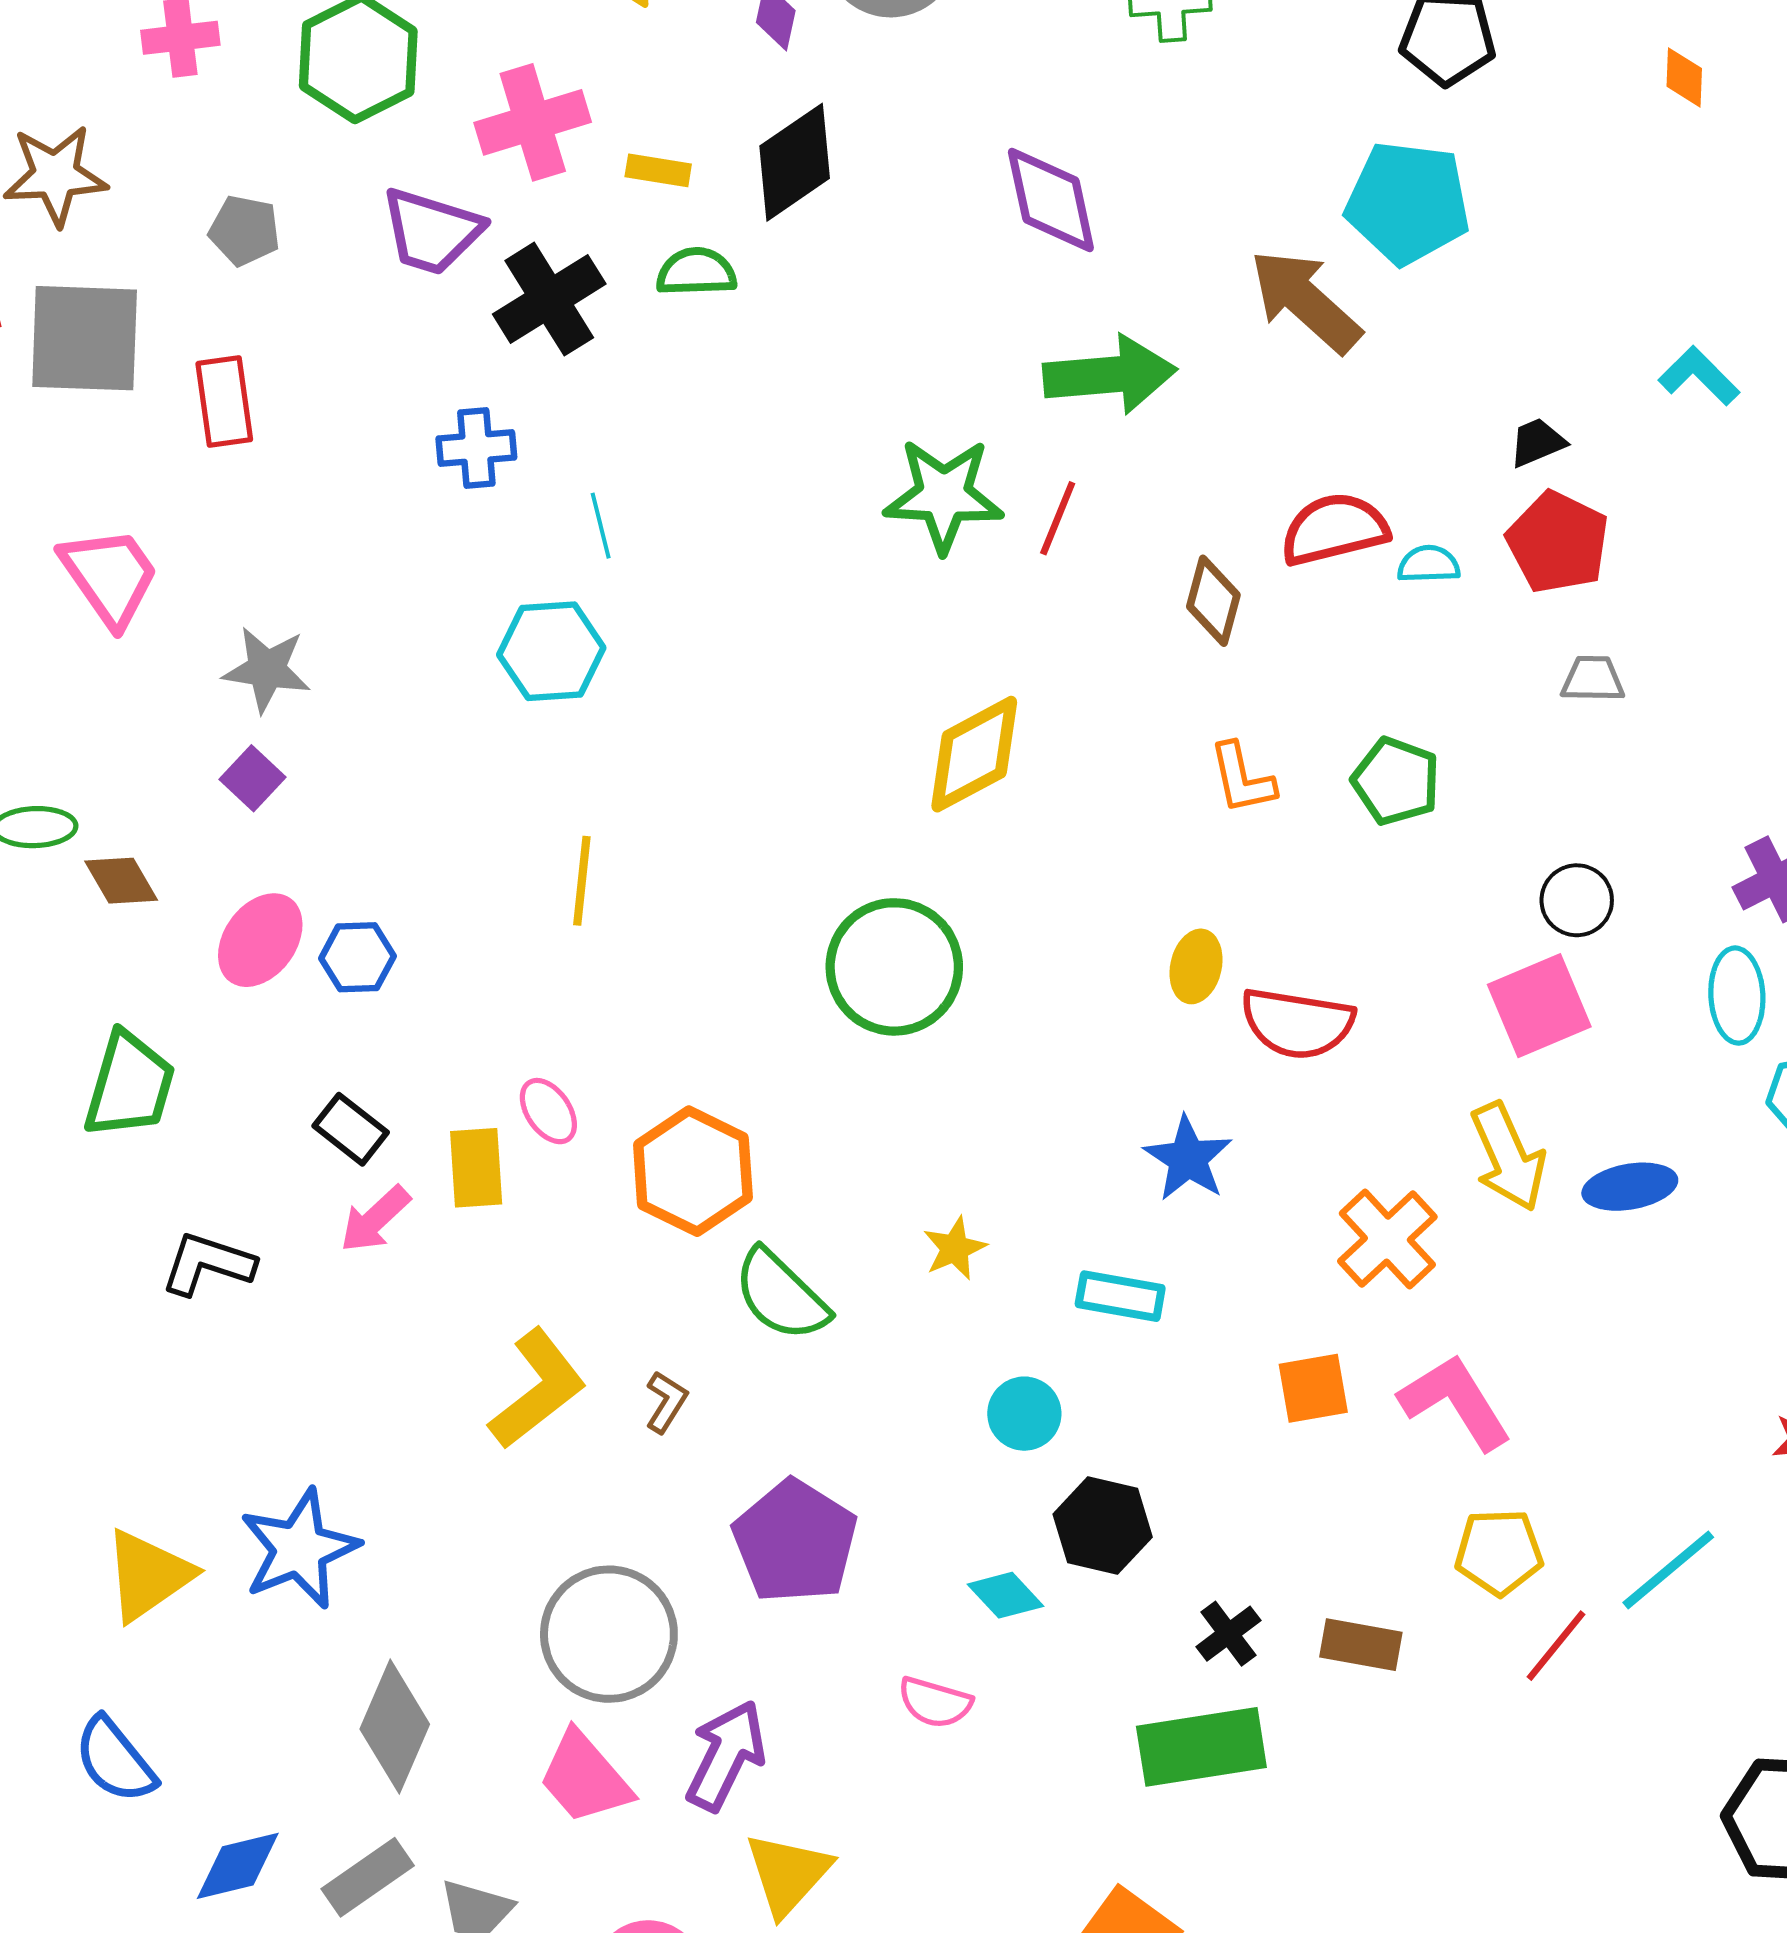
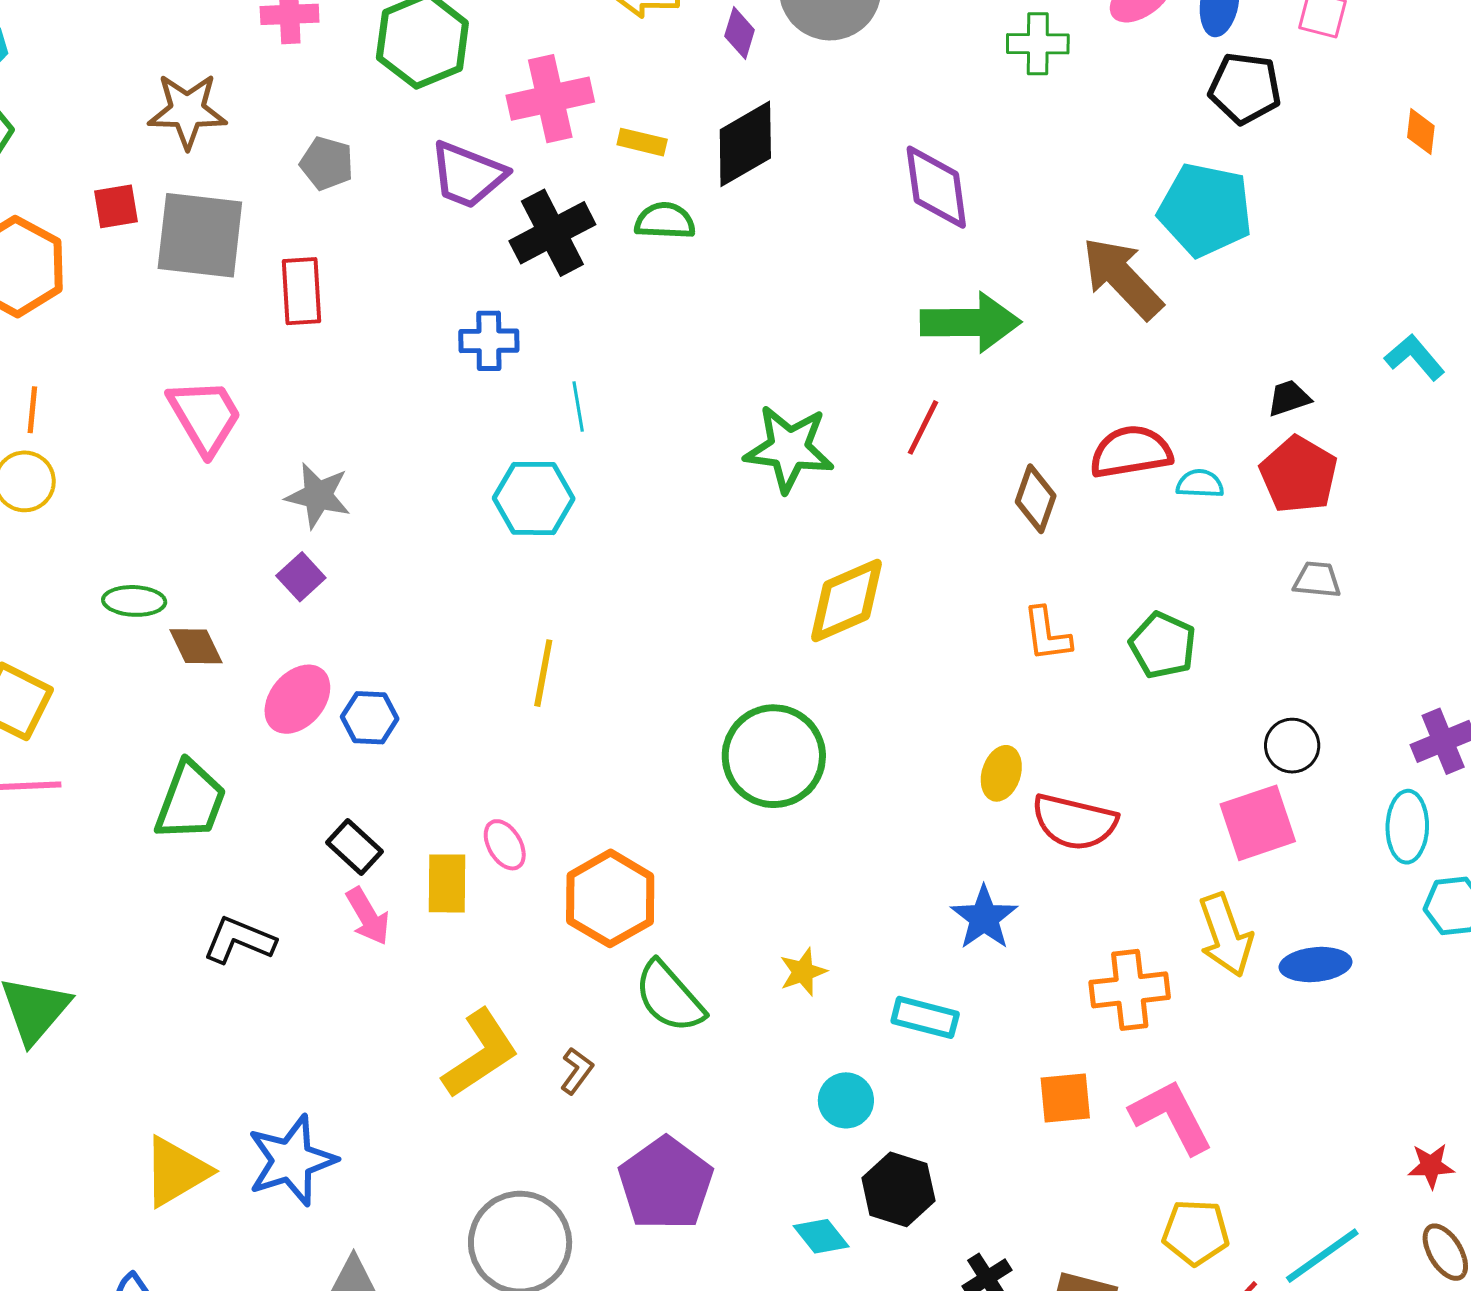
green star: (944, 495) -> (789, 449), moved
pink arrow: (375, 1219) -> (368, 916), turned -82
orange cross: (1387, 1239) -> (1130, 990), turned 32

